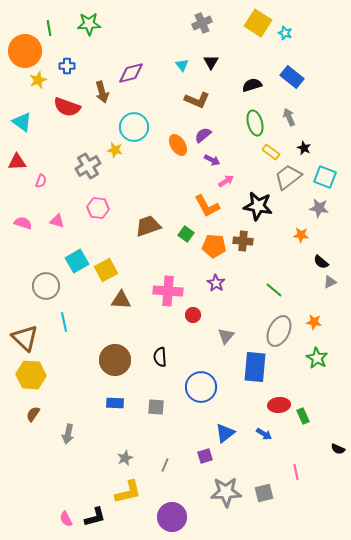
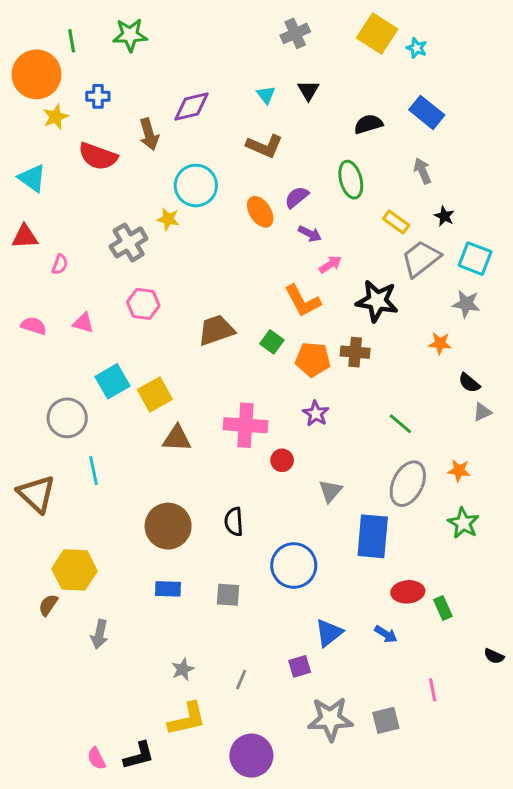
brown L-shape: (197, 100) -> (265, 146), moved
green ellipse: (255, 123) -> (351, 180), moved
yellow hexagon: (31, 375) -> (75, 570), moved

